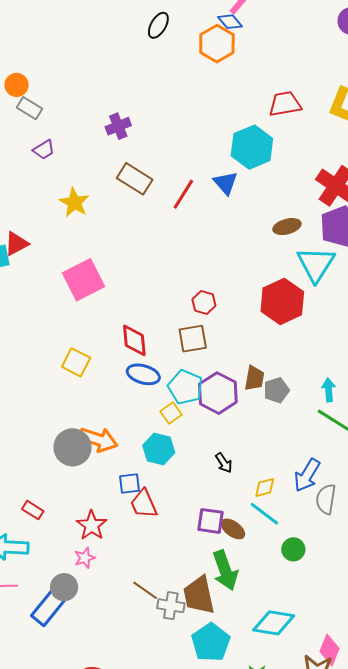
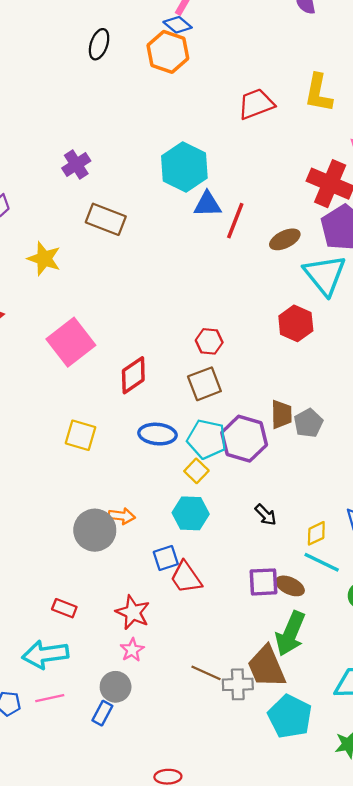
cyan hexagon: (252, 147) -> (184, 167), moved
blue triangle: (226, 183) -> (207, 204), turned -40
red line: (183, 194) -> (235, 221), moved
red hexagon: (282, 301) -> (296, 323), size x0.7
red diamond: (134, 340) -> (133, 375), moved, turned 72
orange arrow: (98, 440) -> (122, 516), size x0.6
green arrow: (225, 570) -> (290, 634), turned 54
blue rectangle: (48, 608) -> (102, 713), size x0.6

